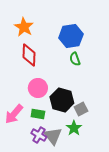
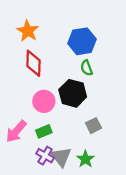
black hexagon: (62, 100) -> (73, 93), moved
green rectangle: (38, 114) -> (44, 131), turned -32
green star: (74, 128) -> (85, 159), moved

